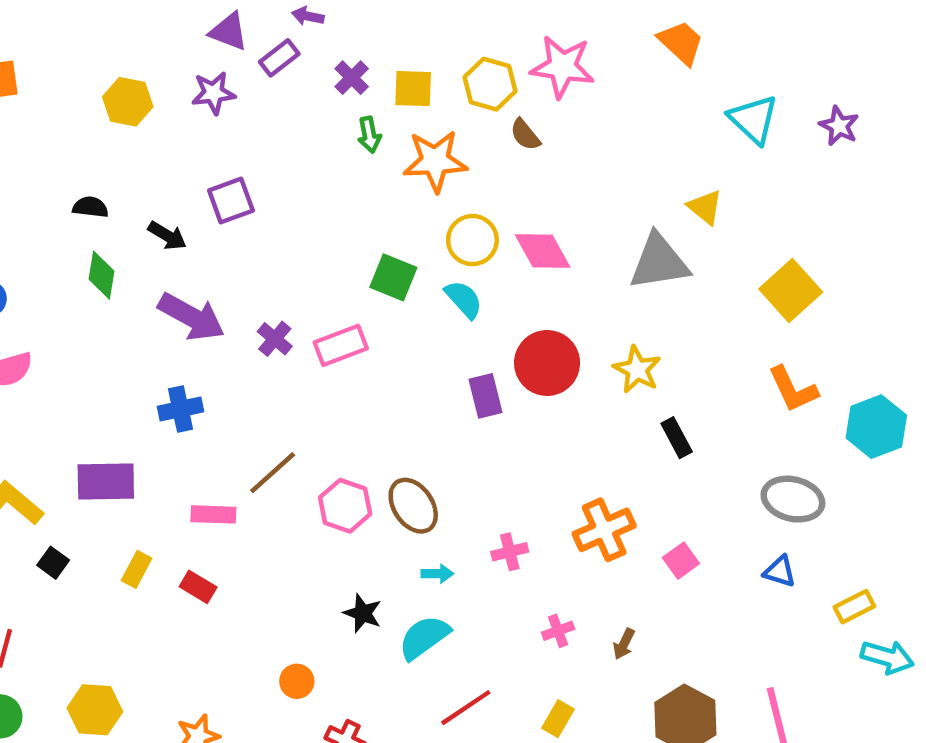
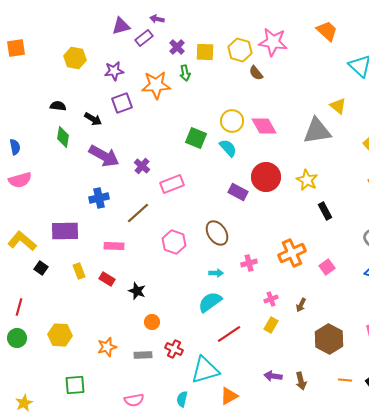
purple triangle: (229, 31) -> (121, 26), turned -36
purple star: (213, 93) -> (114, 71), moved
orange star: (435, 161) -> (156, 85), moved
pink rectangle: (341, 345) -> (172, 184), moved
purple rectangle: (486, 396) -> (238, 192), turned -48
brown line: (273, 473) -> (138, 213), moved
brown ellipse: (413, 506) -> (217, 233), moved
yellow rectangle: (137, 569) -> (79, 271), turned -49
black star: (363, 613) -> (137, 291), moved
yellow rectangle: (558, 719) -> (271, 325), moved

